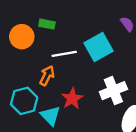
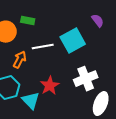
orange arrow: (47, 76) -> (20, 60), moved

